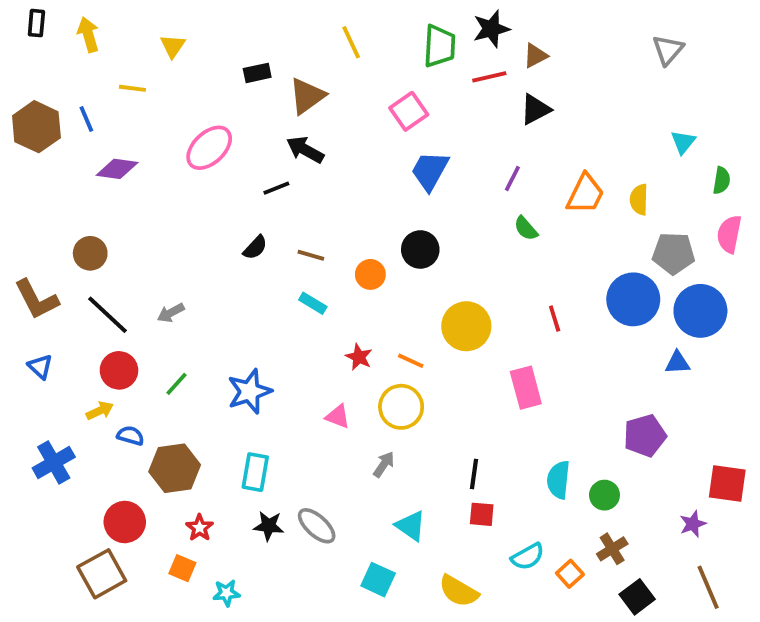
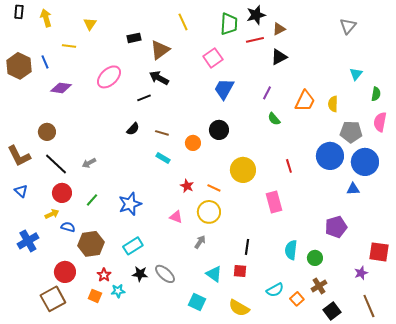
cyan rectangle: (255, 472) -> (133, 246), turned 48
red square: (482, 514) -> (240, 271), moved
cyan star: (226, 593) -> (118, 291), moved

